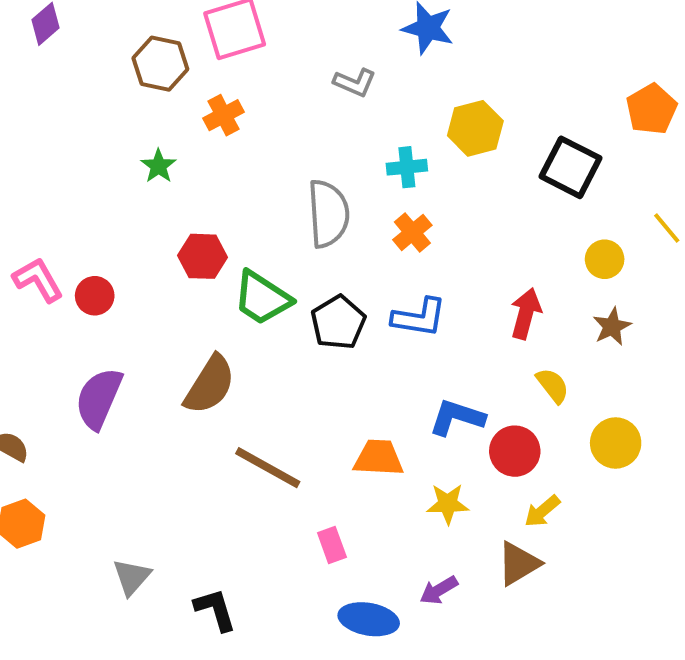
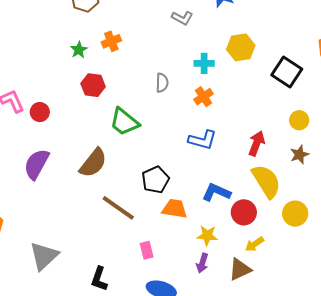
orange cross: (224, 115) -> (111, 41), moved
gray semicircle: (328, 214) -> (162, 83), size x0.6
red hexagon: (203, 256) -> (93, 85), moved
black pentagon: (338, 322) -> (155, 180), moved
yellow semicircle: (553, 385) -> (266, 181), size x1.8
gray triangle: (132, 577) -> (44, 256), size x1.5
purple arrow: (439, 590) -> (202, 263), moved, turned -48
black L-shape: (215, 610) -> (99, 279), moved, turned -150

